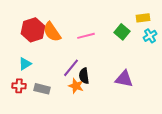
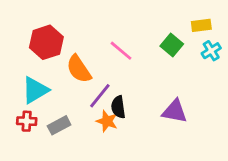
orange semicircle: (52, 32) -> (79, 69), moved
pink line: (86, 36) -> (121, 51), turned 54
cyan triangle: (25, 64) -> (35, 90), size x1.5
gray rectangle: (42, 89) -> (59, 125), turned -42

